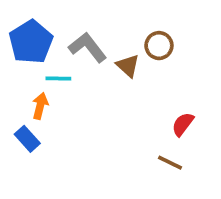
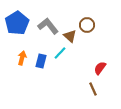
cyan line: (58, 78) -> (60, 53), moved, turned -48
blue rectangle: (27, 139) -> (41, 61), moved, turned 56
brown line: (170, 163) -> (93, 89), turned 40

